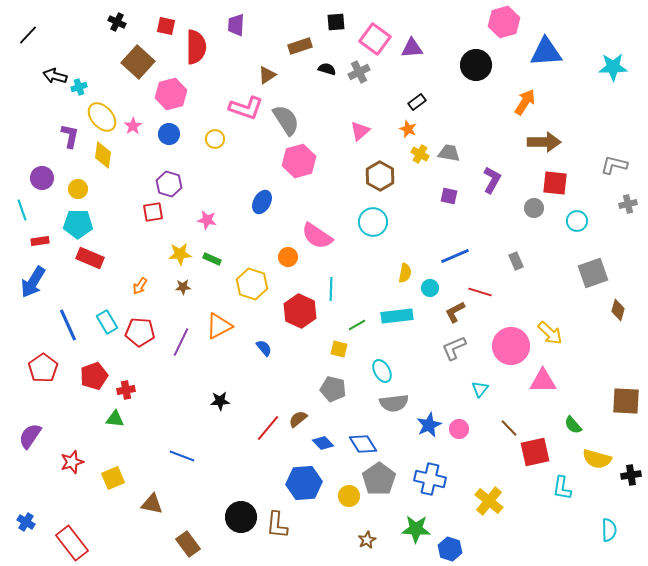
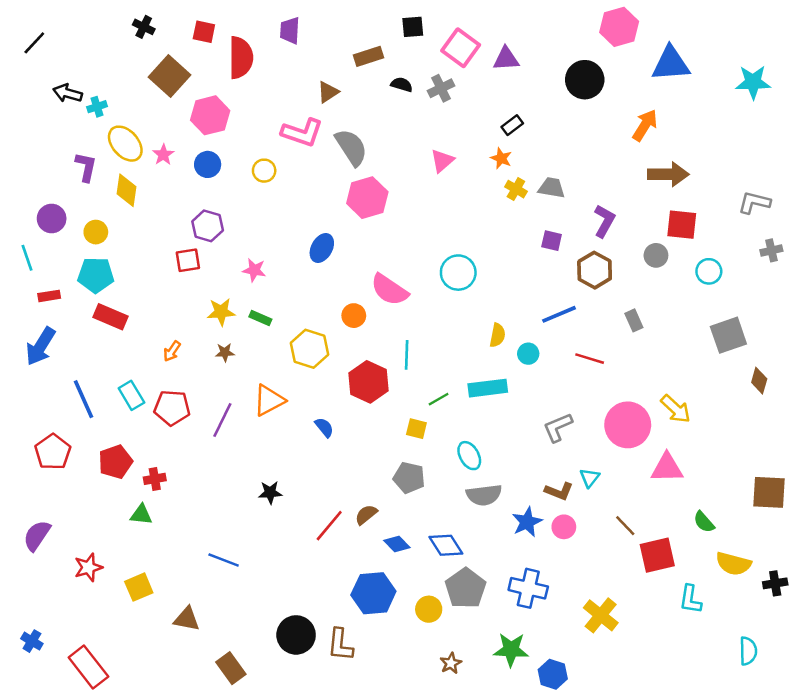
brown hexagon: (380, 176) -> (595, 270), moved
brown L-shape: (455, 312) -> (559, 491), moved, turned -130

